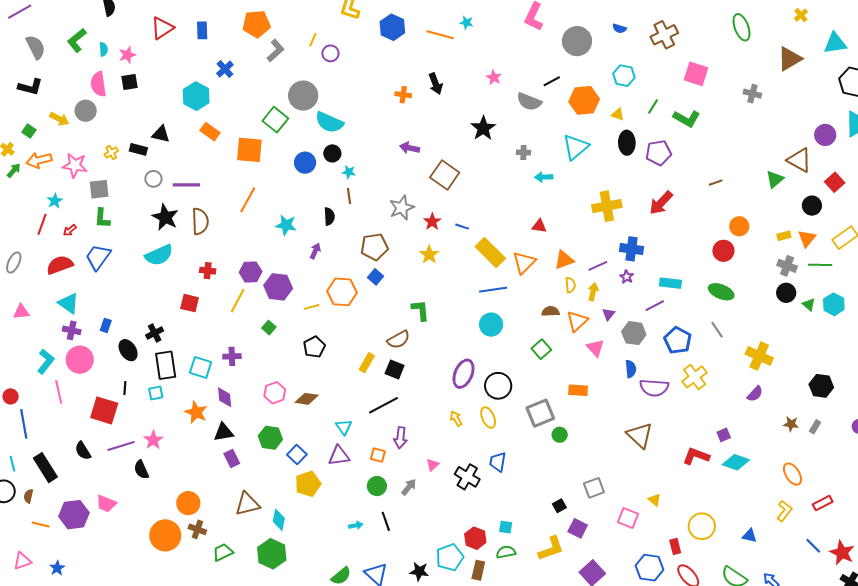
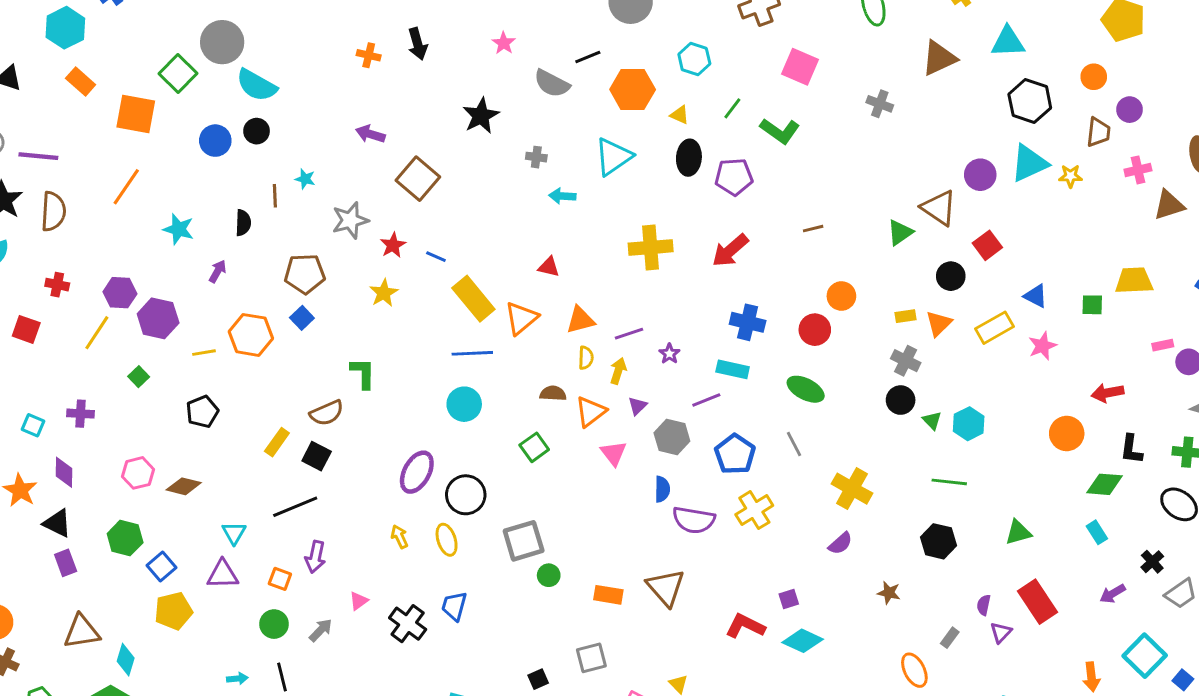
cyan star: (349, 172) -> (305, 179), moved
blue cross: (631, 249) -> (748, 322), moved
green line: (820, 265) -> (949, 482), moved
cyan square: (201, 367) -> (33, 425), size x0.7
orange rectangle: (578, 390) -> (608, 595), moved
gray rectangle: (815, 427) -> (950, 638), moved
black triangle: (224, 432) -> (57, 523), turned 30
orange ellipse: (793, 474) -> (914, 670), moved

